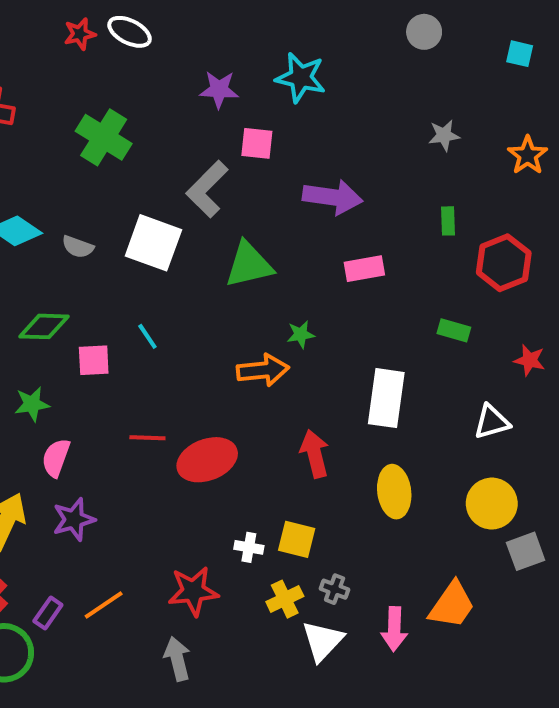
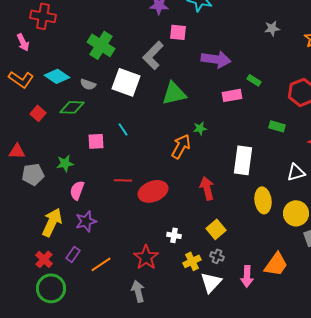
green cross: (104, 137) -> (101, 45), moved
green rectangle: (448, 221) -> (254, 80), moved, turned -56
green diamond: (44, 326) -> (72, 107), moved
orange arrow: (263, 370) -> (181, 146), turned -55
yellow ellipse: (394, 492) -> (263, 200), moved
yellow square: (297, 539) -> (216, 229), moved, turned 36
red star: (193, 591) -> (146, 257), turned -30
purple rectangle: (48, 613) -> (73, 254), moved

